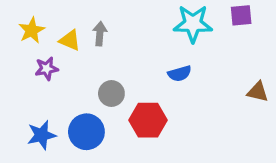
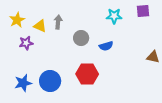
cyan star: (193, 24) -> (114, 16), size x0.7
gray circle: (111, 94) -> (81, 38), moved

